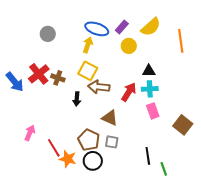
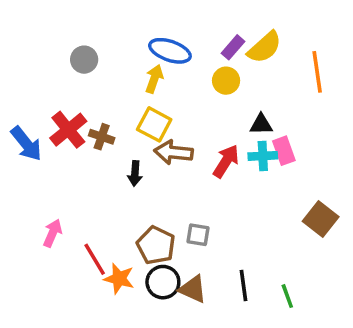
purple rectangle: (122, 27) -> (233, 47), moved
pink rectangle: (153, 111) -> (284, 151), moved
brown triangle: (110, 118) -> (193, 289), moved
gray square: (112, 142) -> (198, 235), moved
black line: (148, 156) -> (244, 286), moved

